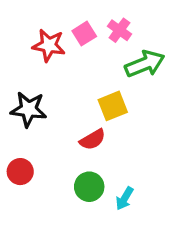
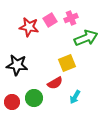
pink cross: (119, 30) -> (71, 18), turned 32
green circle: (89, 187) -> (34, 98), moved
cyan arrow: (125, 198) -> (75, 97), moved

